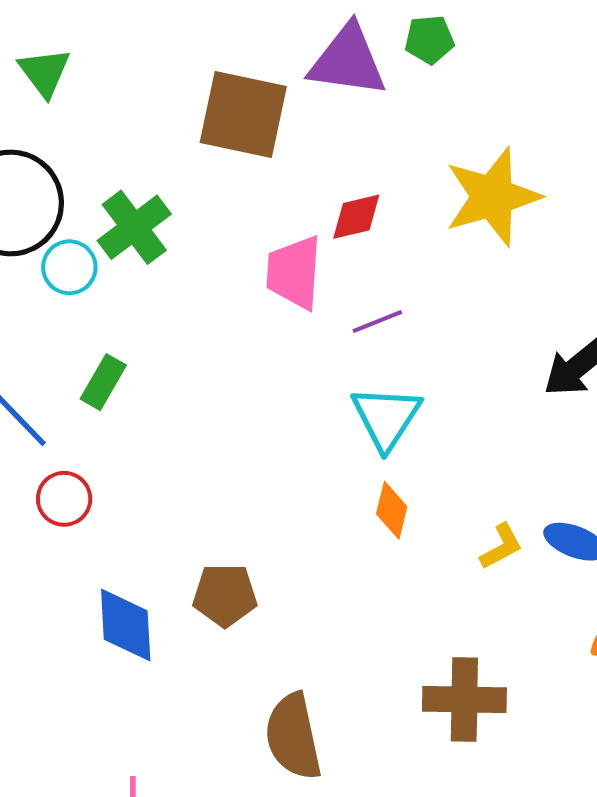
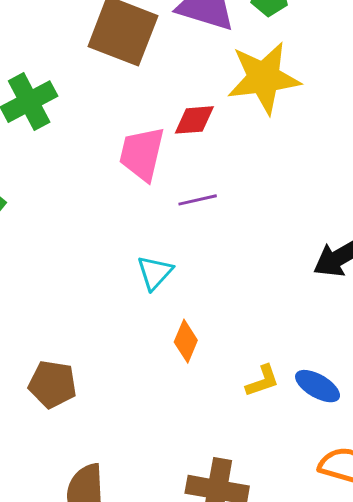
yellow star: (492, 197) -> (264, 78), moved
cyan triangle: (386, 418) -> (155, 273), moved, size x0.7

